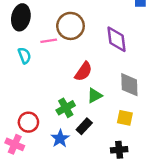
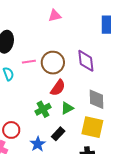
brown circle: (71, 26) -> (53, 63), moved
green cross: (66, 108) -> (43, 109), moved
yellow square: (125, 118) -> (92, 127), size x1.6

